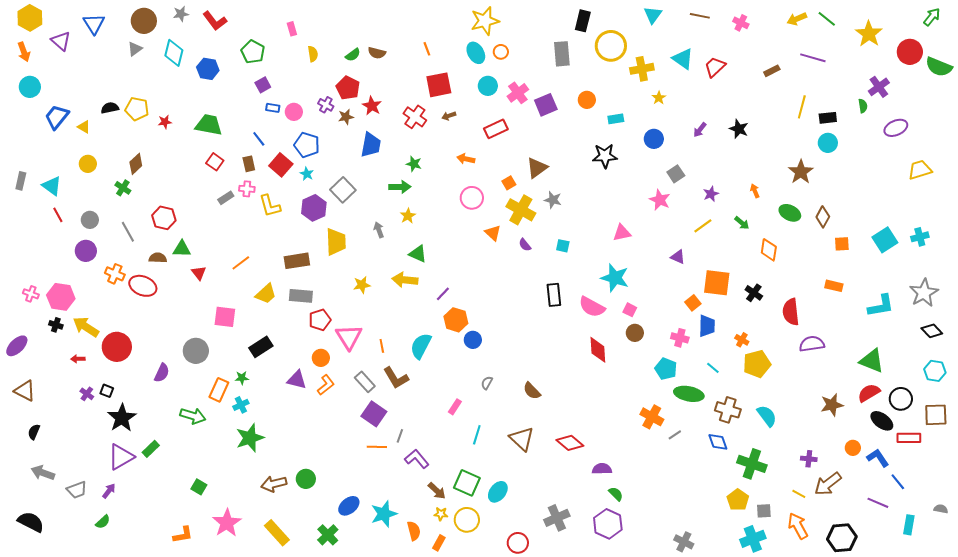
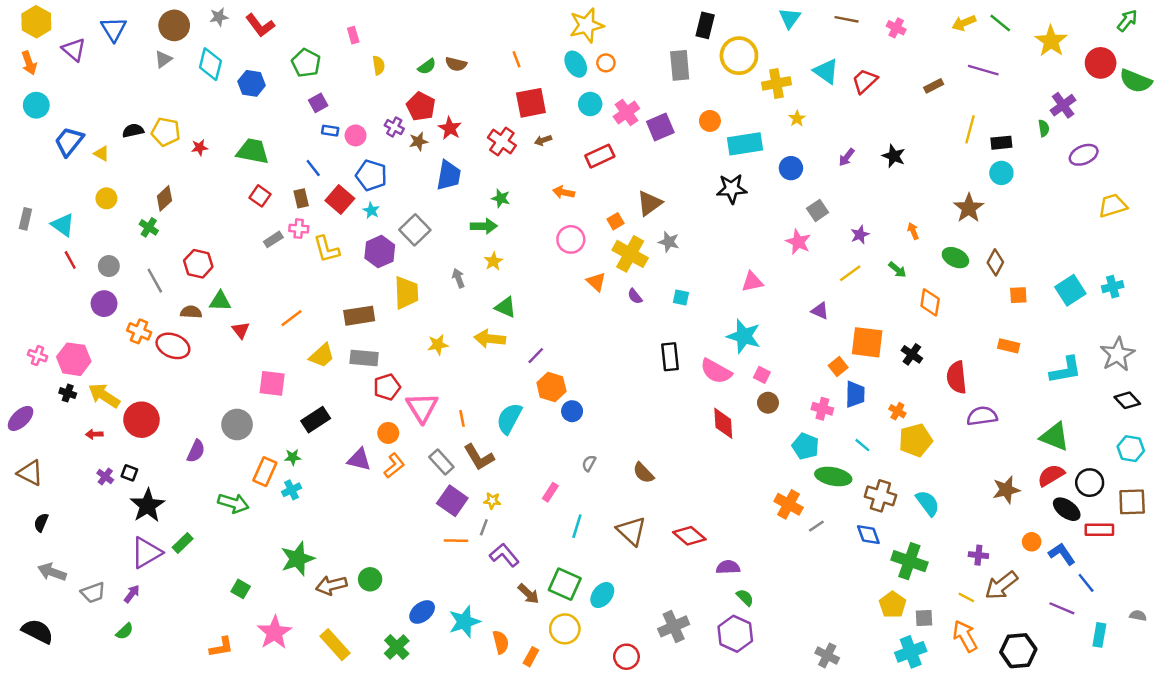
cyan rectangle: (616, 119) -> (745, 144), size x1.8
green star: (250, 438) -> (298, 559), moved
yellow star: (441, 514) -> (492, 501), moved

